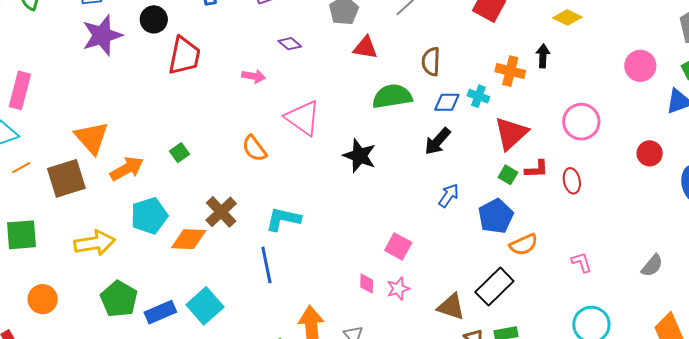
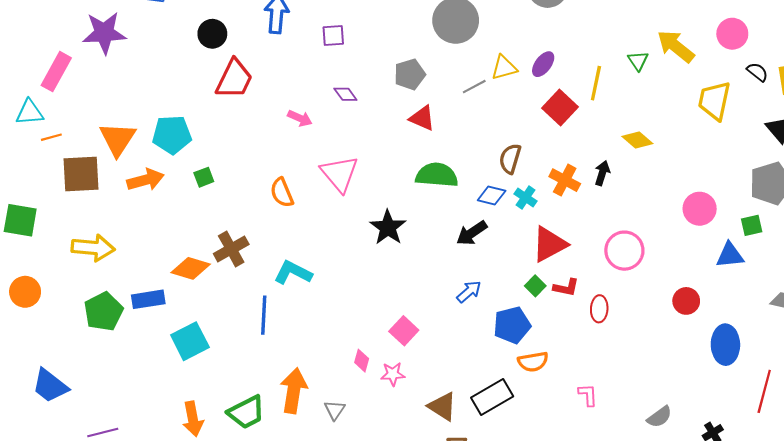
purple star: (102, 35) -> (104, 33), moved
brown semicircle: (431, 62) -> (510, 159), moved
orange line: (21, 168) -> (51, 137), moved
cyan pentagon: (149, 216) -> (172, 135), moved
blue rectangle: (160, 312) -> (148, 299), moved

